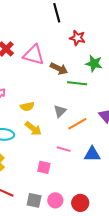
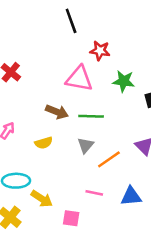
pink triangle: (34, 55) -> (79, 79), moved
brown arrow: (59, 69) -> (57, 112), moved
green line: (77, 83) -> (91, 116), moved
yellow arrow: (33, 129) -> (42, 199), moved

